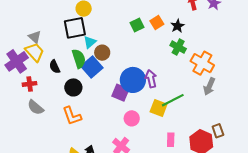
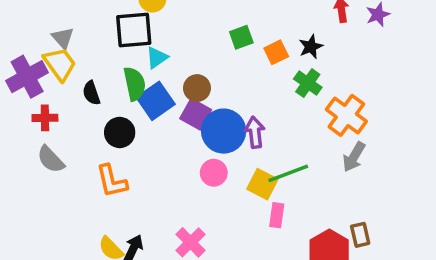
orange square: (157, 23) -> (276, 52), moved
brown circle: (102, 53) -> (197, 88), moved
purple square: (120, 93) -> (196, 114), moved
pink circle: (132, 118) -> (214, 173), moved
pink rectangle: (171, 140) -> (277, 215), moved

